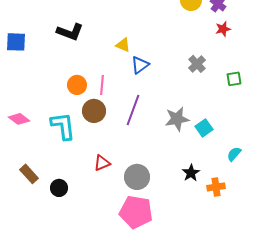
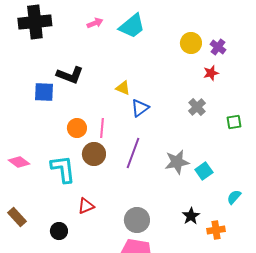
red star: (223, 29) -> (211, 73), moved
blue square: (16, 42) -> (44, 92), moved
red triangle: (102, 163) -> (86, 206), moved
brown rectangle: (29, 174) -> (17, 217), moved

